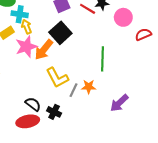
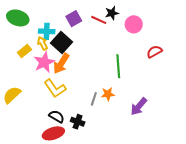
cyan cross: (20, 14) -> (47, 31), moved
black square: (60, 33) -> (61, 42), moved
red semicircle: (143, 34) -> (154, 52), moved
yellow L-shape: (57, 78) -> (55, 88), moved

